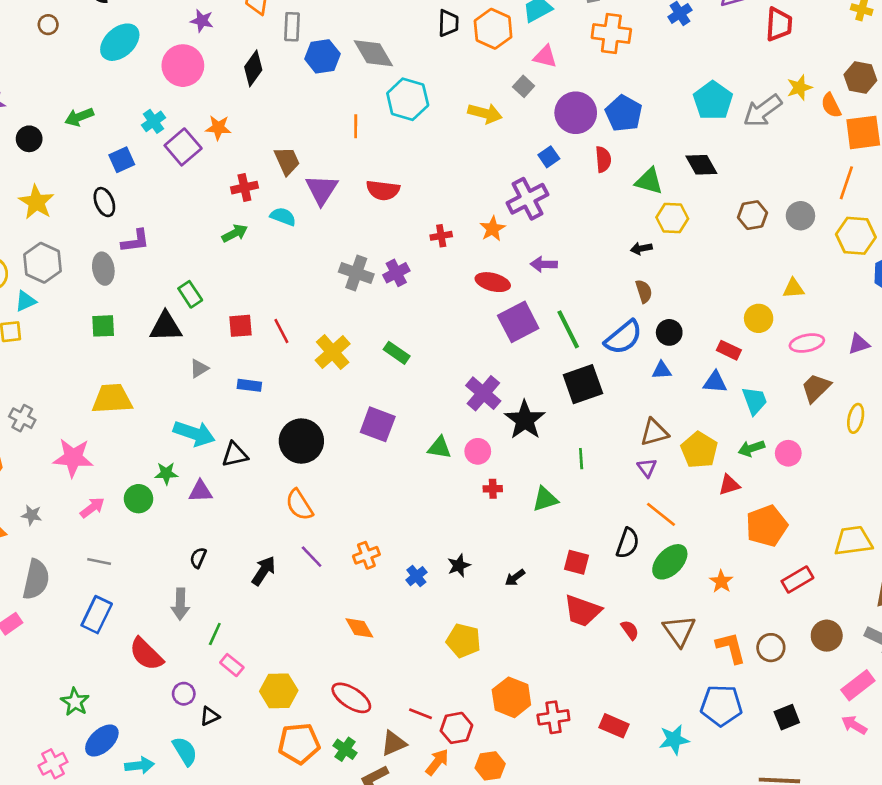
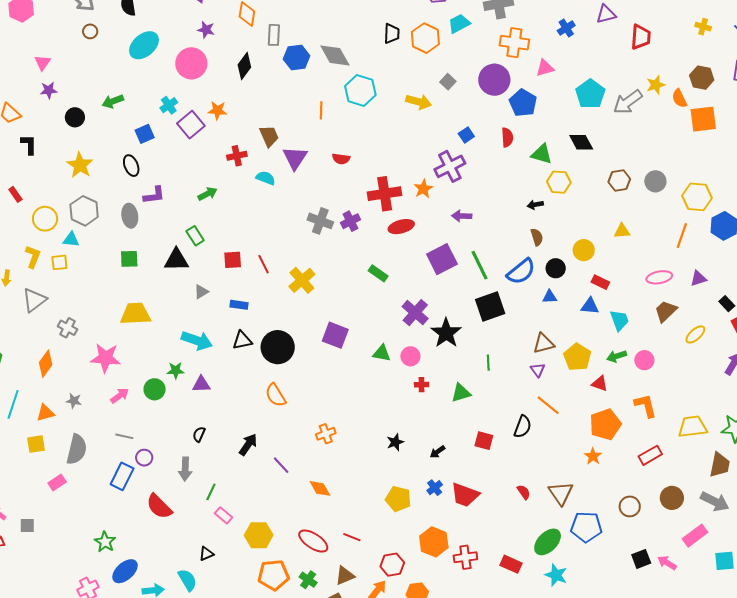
pink triangle: (545, 56) -> (545, 68), moved, turned -30
purple circle: (576, 113) -> (494, 80), moved
orange line: (846, 183) -> (682, 235), moved
red semicircle: (383, 190) -> (341, 159), size x0.7
green arrow: (235, 233) -> (208, 194), moved
red cross: (441, 236) -> (385, 194), size x2.0
red ellipse: (493, 282) -> (401, 227), moved, turned -30
yellow triangle: (793, 288) -> (622, 231), moved
cyan triangle: (26, 301) -> (71, 240), turned 30
yellow circle: (759, 318) -> (584, 250), moved
green rectangle: (397, 353) -> (378, 273), moved
yellow ellipse: (856, 418) -> (695, 334), turned 35
black triangle: (235, 455) -> (242, 340), moved
red triangle: (729, 485) -> (600, 384), turned 36
orange pentagon: (767, 526) -> (605, 424), moved
purple line: (312, 557) -> (281, 465), moved
green ellipse: (670, 562) -> (548, 542), moved
blue cross: (416, 576) -> (435, 488), moved
red trapezoid: (582, 611) -> (465, 495), moved
orange L-shape: (731, 648) -> (646, 406), moved
purple circle: (184, 694) -> (144, 458), moved
blue pentagon: (721, 705) -> (586, 527), moved
red line: (420, 714) -> (352, 537), moved
pink arrow: (854, 725) -> (667, 563), moved
cyan star: (674, 740) -> (556, 575), turned 30

